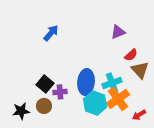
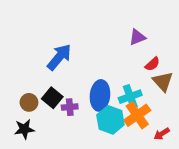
blue arrow: (51, 33) -> (59, 57), moved, size x1.4
brown circle: (44, 106) -> (29, 102), moved

